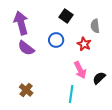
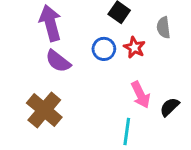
red star: (84, 44) -> (134, 47), moved
brown cross: (26, 90) -> (44, 110), moved, size x1.6

